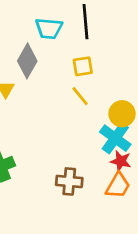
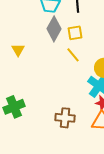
gray diamond: (27, 61) -> (54, 29), moved

